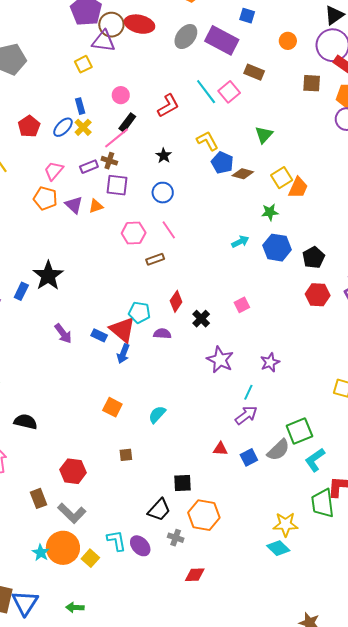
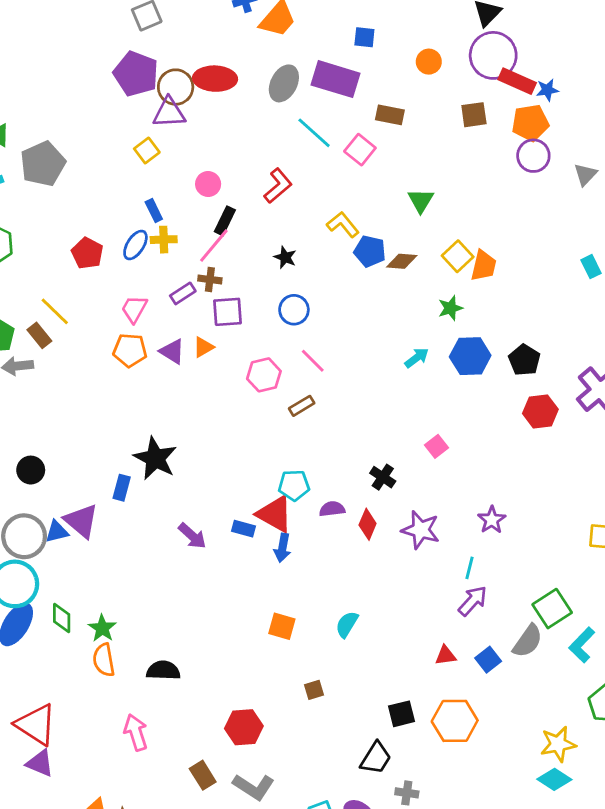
cyan line: (206, 92) -> (314, 133), moved
yellow cross: (83, 127) -> (164, 240), turned -36
red diamond: (176, 301) -> (368, 524), moved
orange hexagon: (204, 515) -> (455, 721), moved

